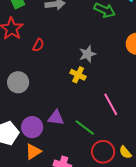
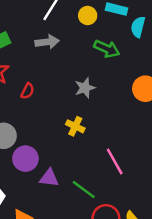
gray star: (87, 54) -> (85, 88), moved
purple circle: (32, 127) -> (25, 159), moved

